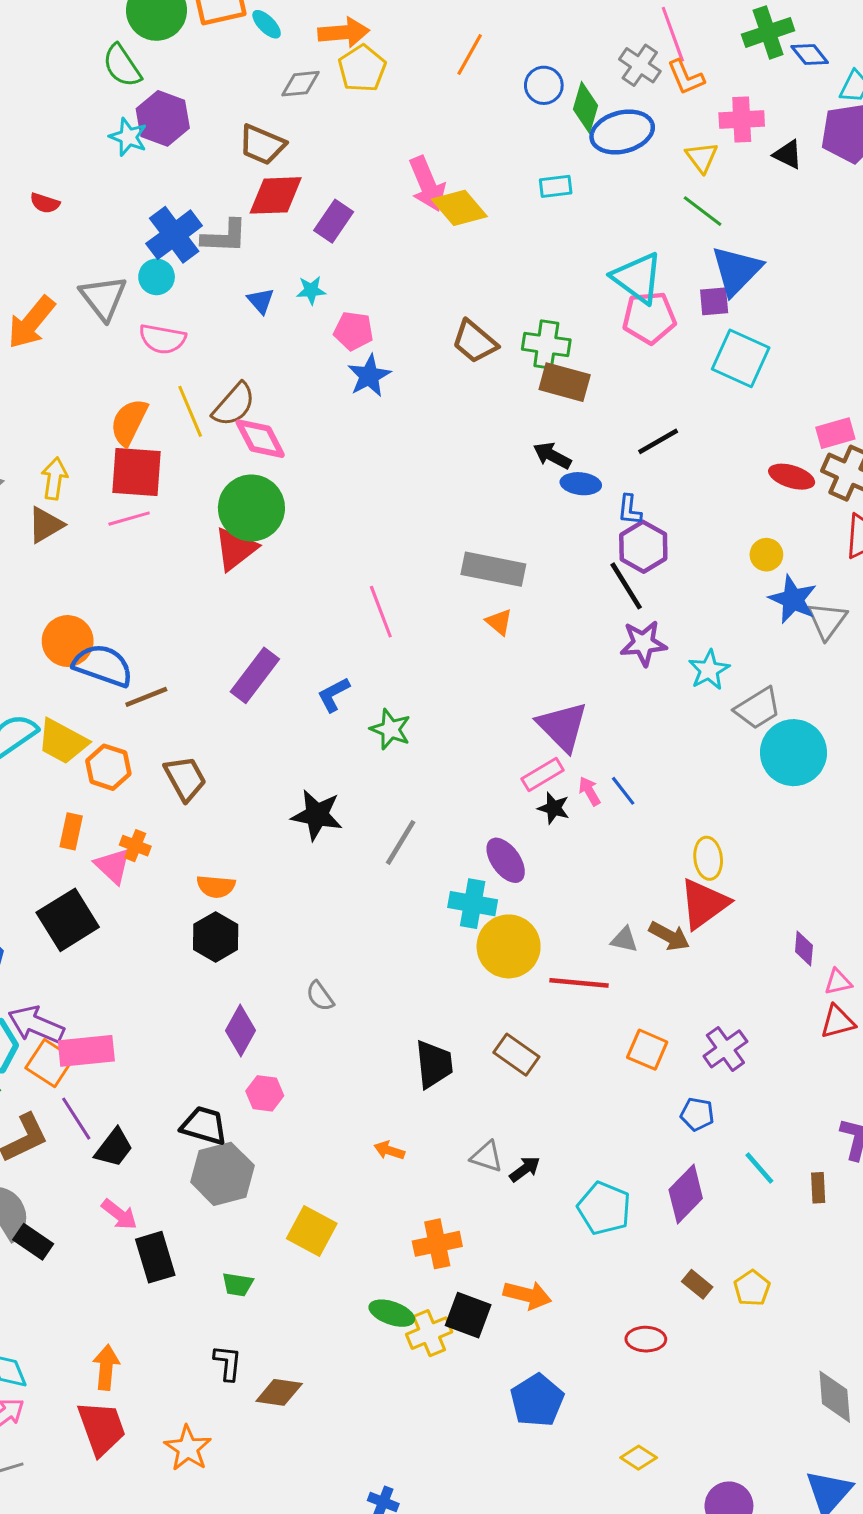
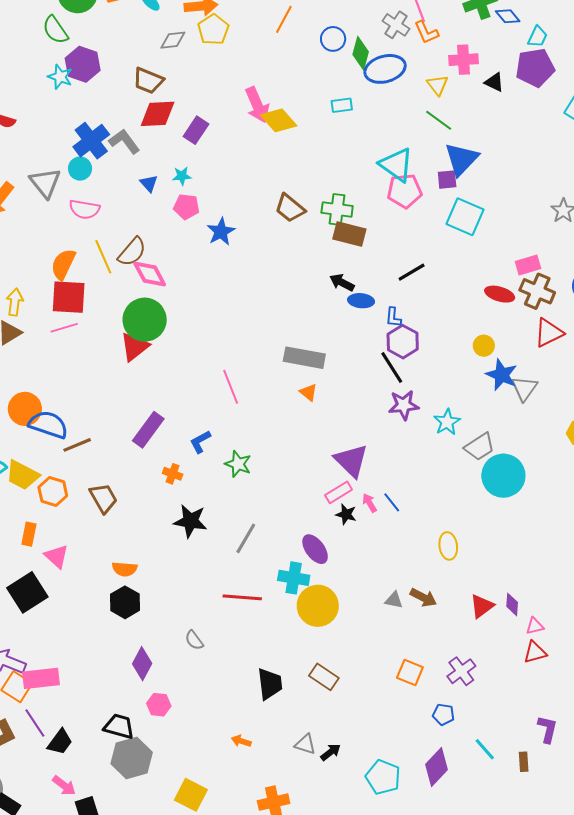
gray L-shape: (224, 236) -> (124, 141), turned -128
pink pentagon: (353, 331) -> (186, 207), moved
orange cross: (135, 846) -> (173, 474), moved
red triangle: (704, 904) -> (482, 606), moved, size x0.7
red line: (579, 983) -> (242, 597), moved

